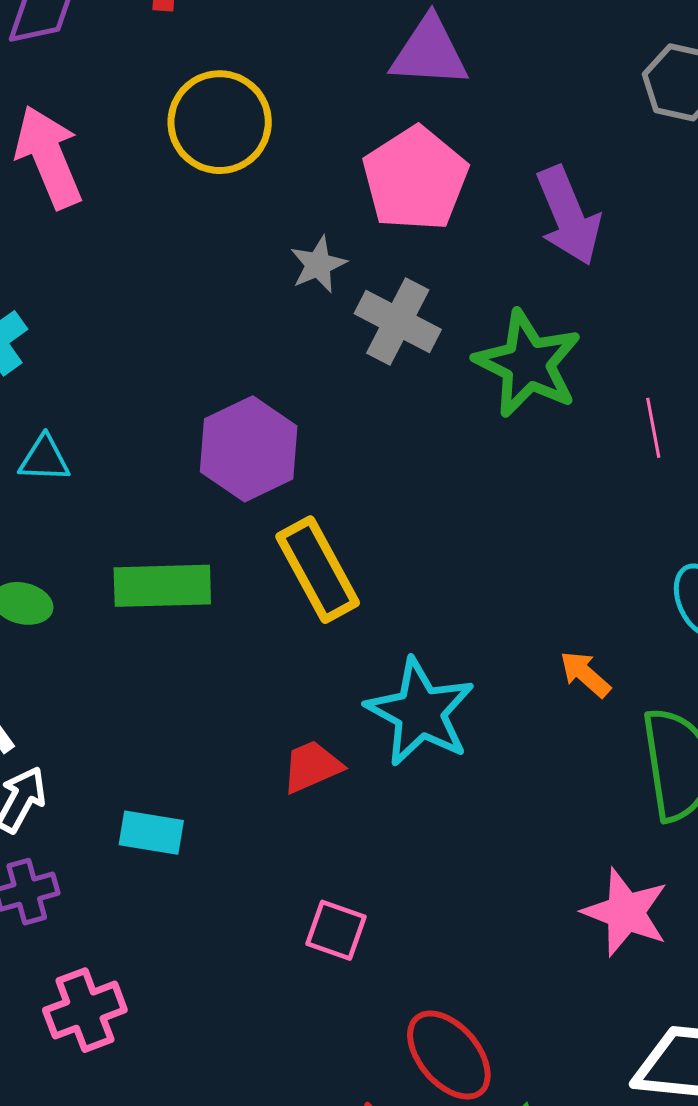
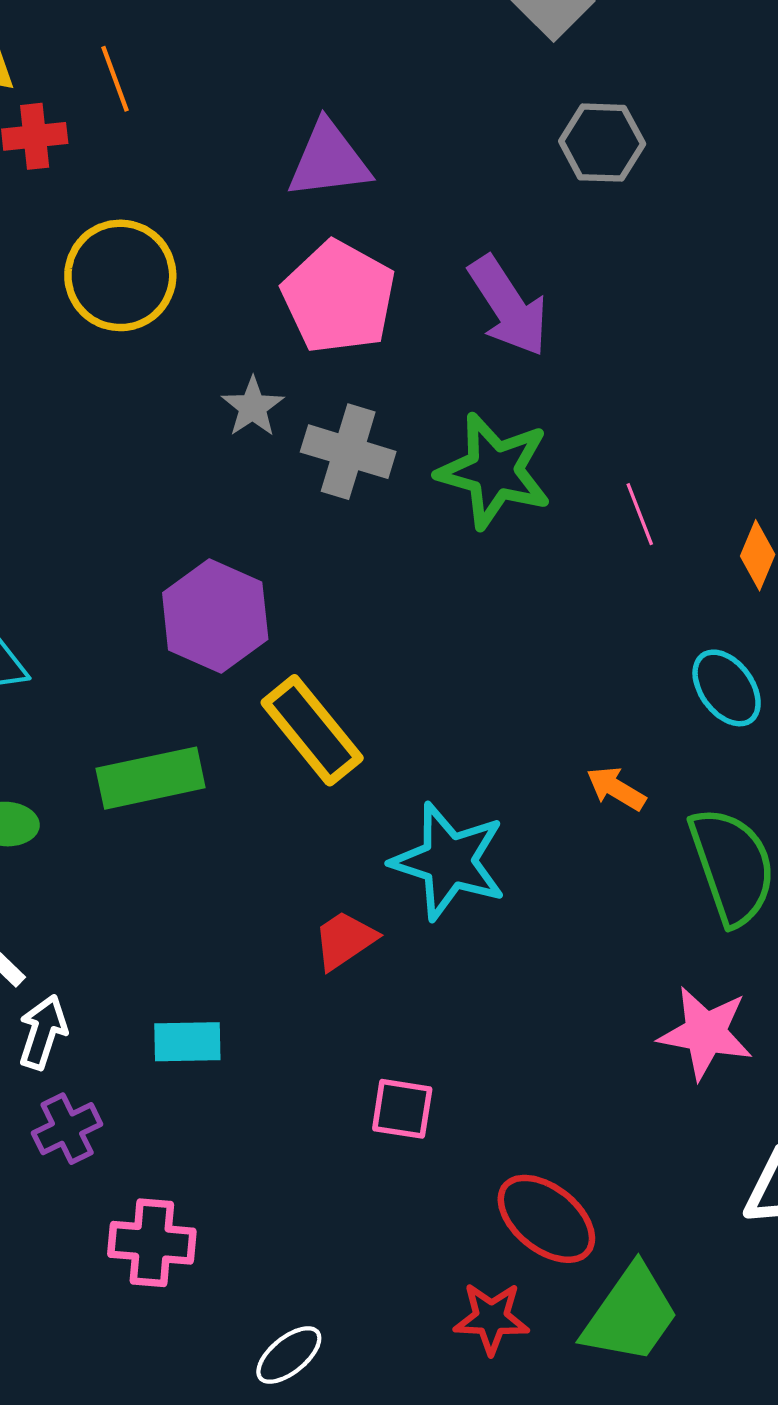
pink cross: (85, 1010) -> (152, 1243), turned 36

